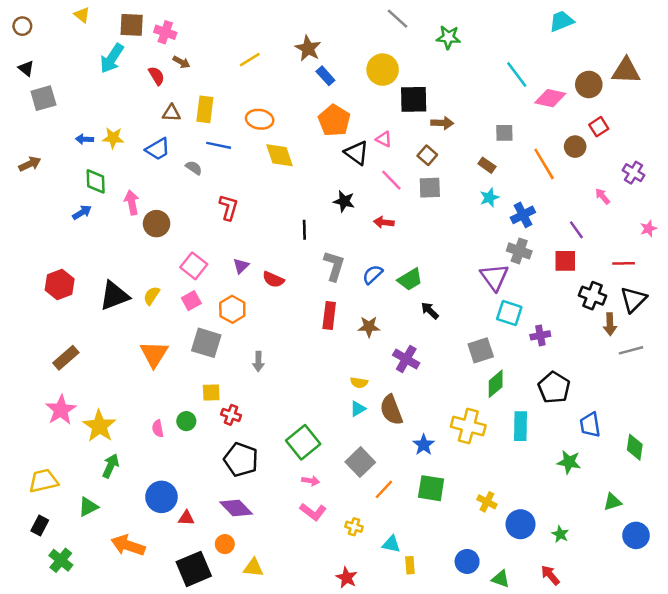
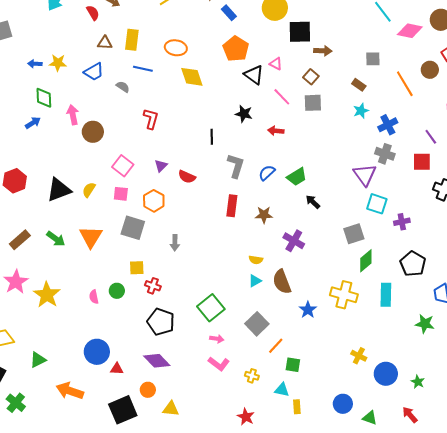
pink square: (191, 301) -> (121, 194), turned 35
green arrow: (111, 466) -> (56, 239), moved, turned 102
green square: (431, 488) -> (293, 365), moved, size x0.7

